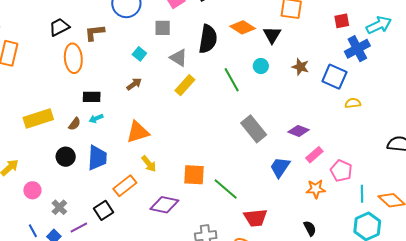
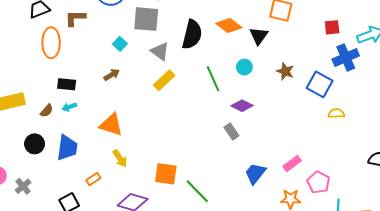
gray square: (163, 28) -> (146, 19), size x1.5
gray rectangle: (254, 129) -> (231, 131), size x0.6
purple diamond: (298, 131) -> (242, 106), moved
orange triangle: (138, 132) -> (111, 125), turned 30
orange rectangle: (125, 186) -> (93, 179), size x0.6
gray cross: (59, 207) -> (23, 186), moved

